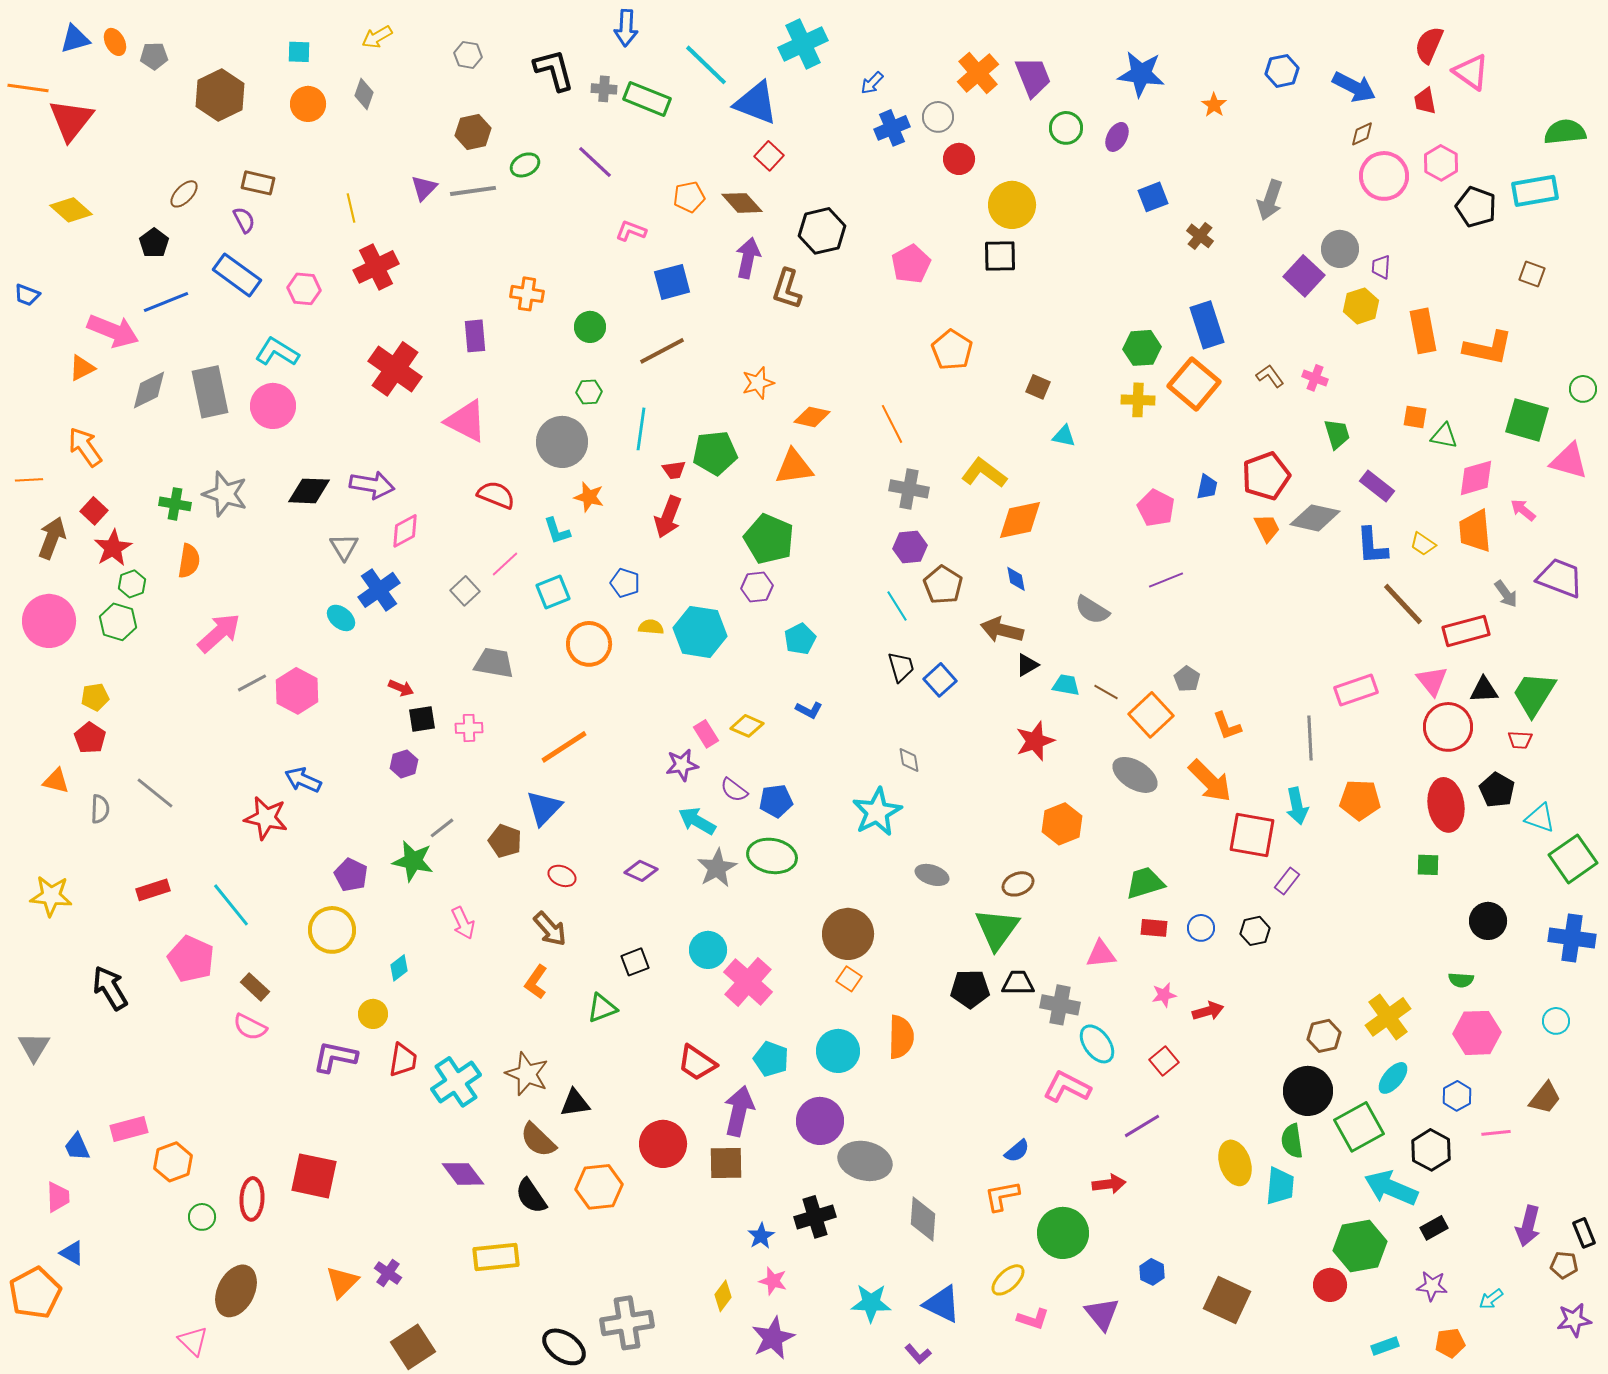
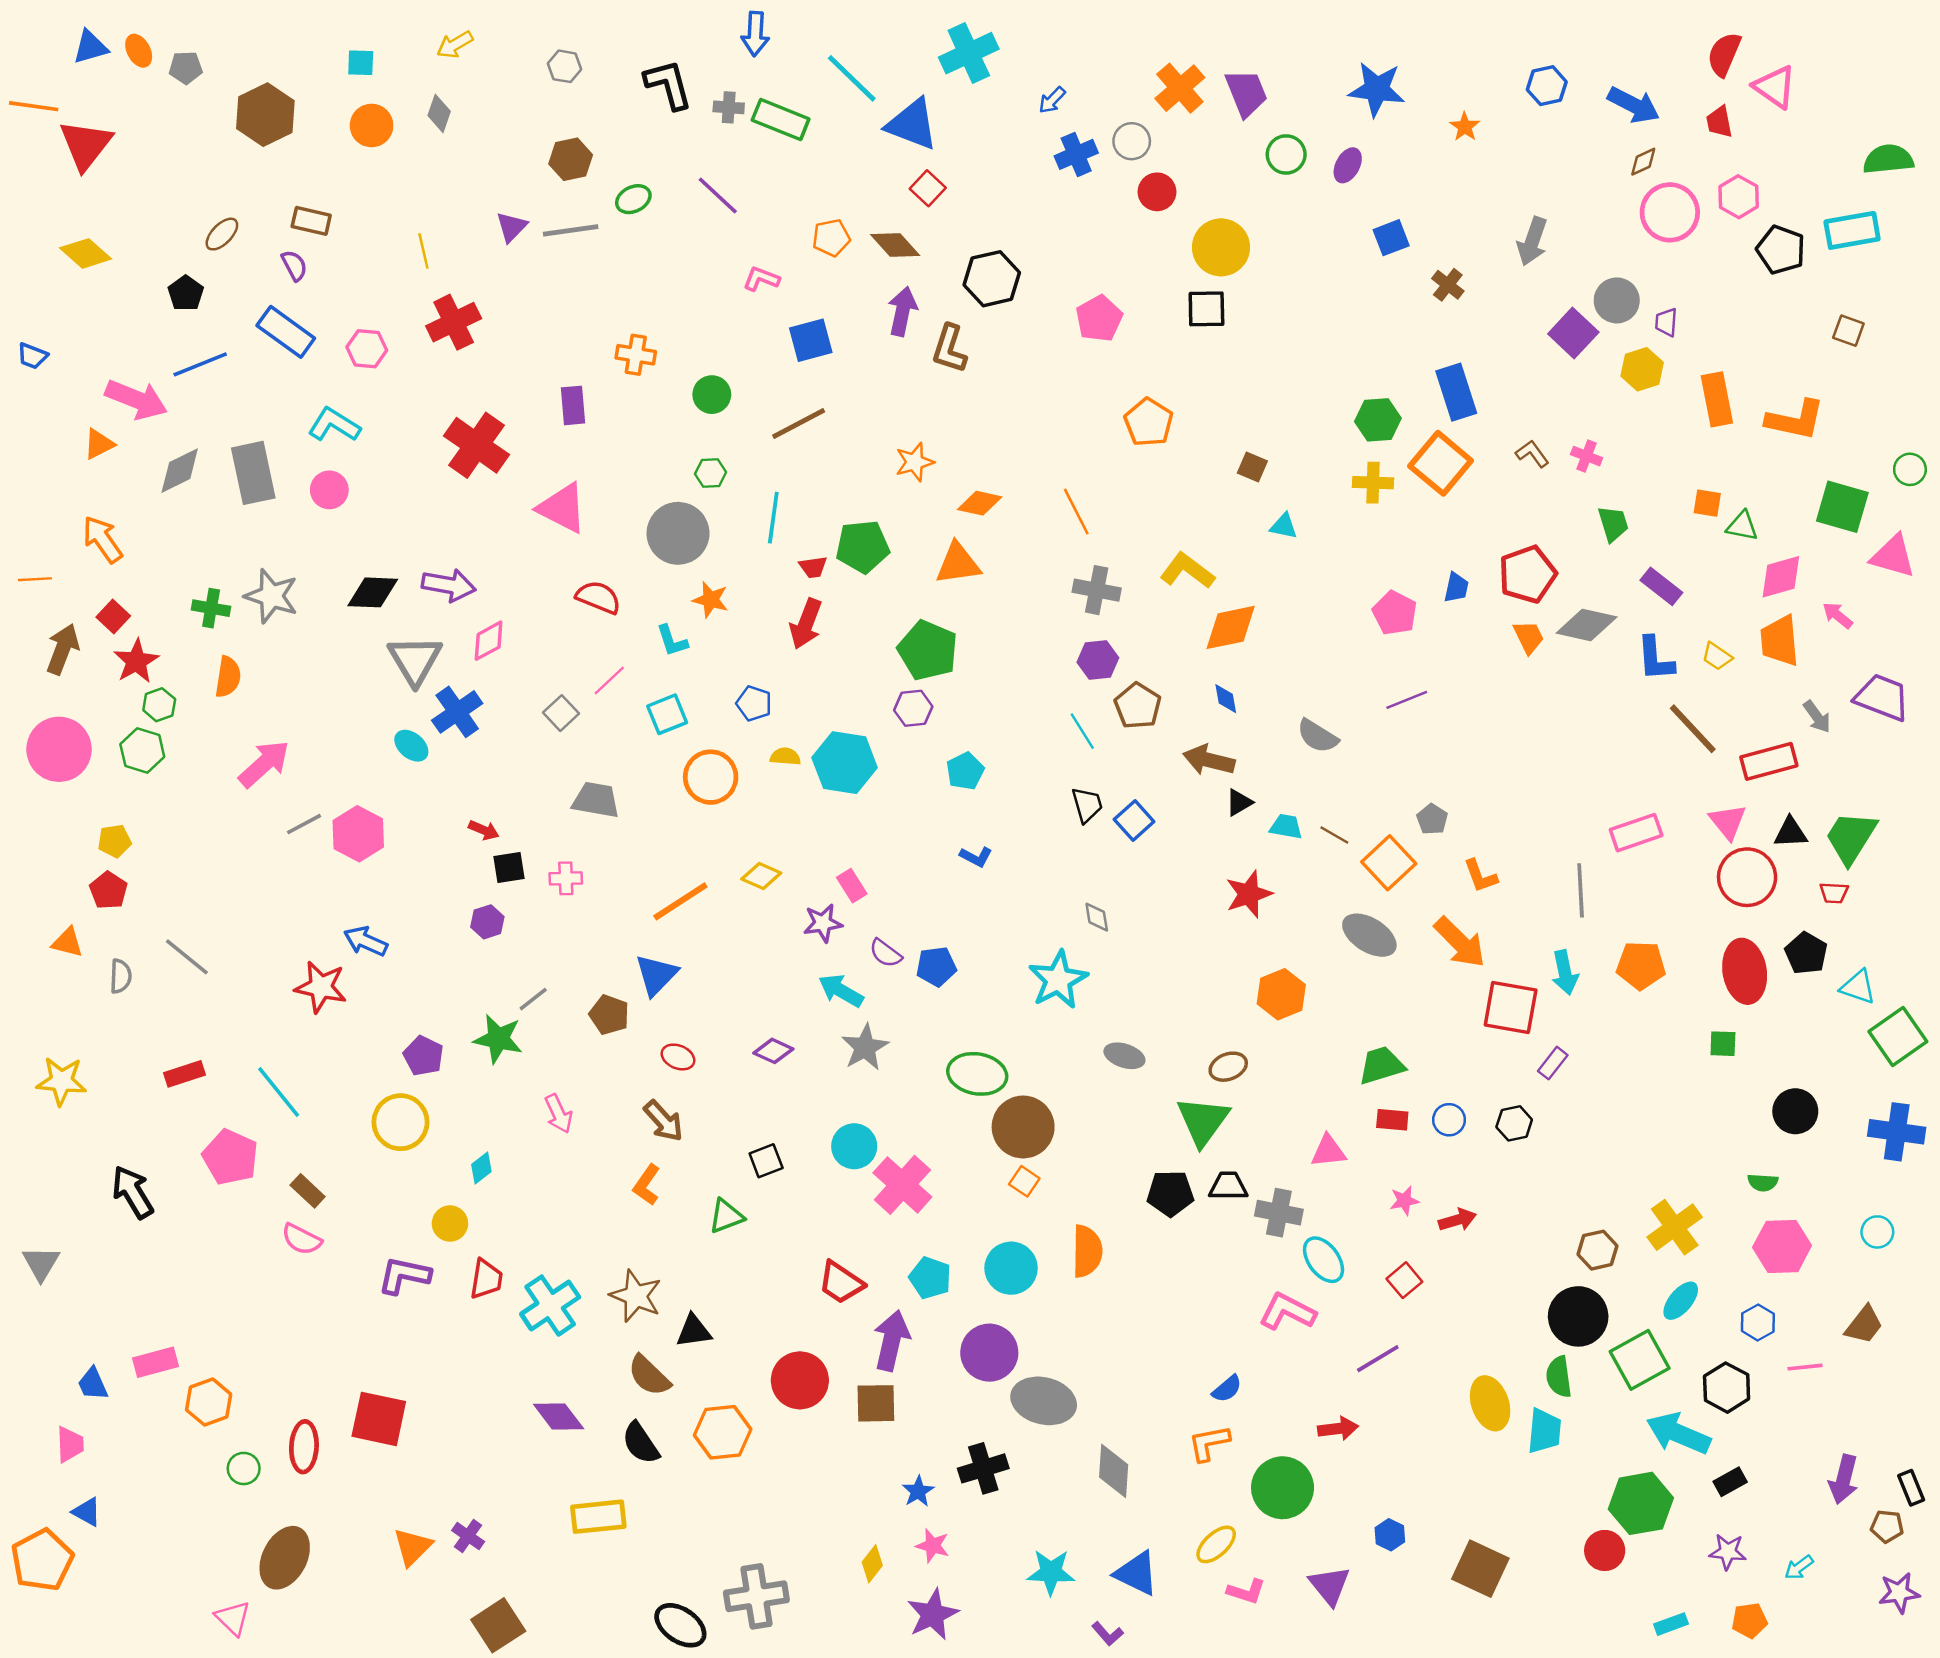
pink circle: (273, 406) -> (329, 490), size x0.7
gray triangle: (344, 547) -> (415, 660), size x1.6
yellow diamond: (747, 726) -> (761, 876), moved
green ellipse: (772, 856) -> (977, 1074), moved

